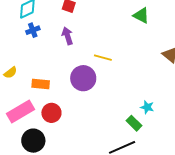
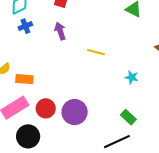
purple circle: (83, 78) -> (75, 112), moved
orange rectangle: (41, 84) -> (24, 79), moved
cyan star: (147, 107) -> (132, 77), moved

